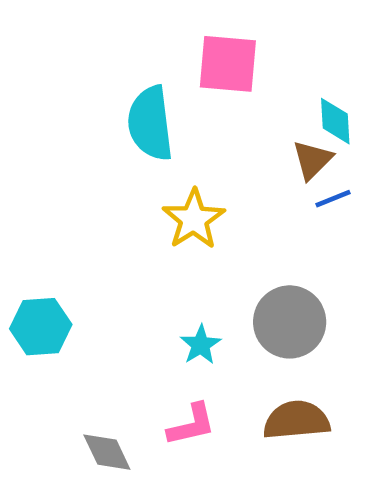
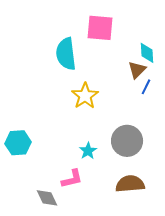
blue line: (333, 199) -> (146, 87), turned -42
pink L-shape: (191, 425) -> (72, 179), moved

